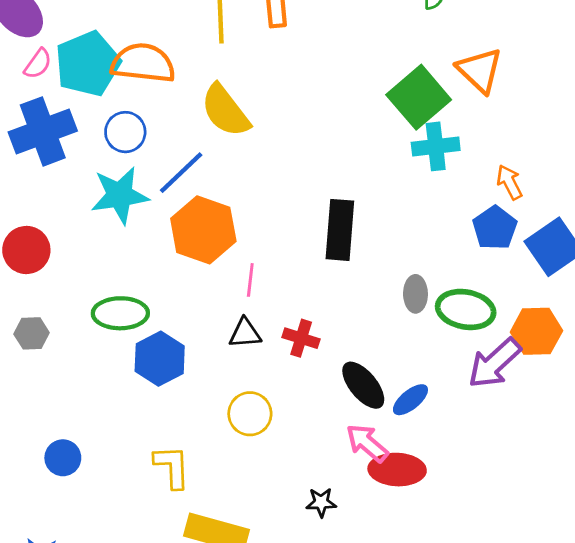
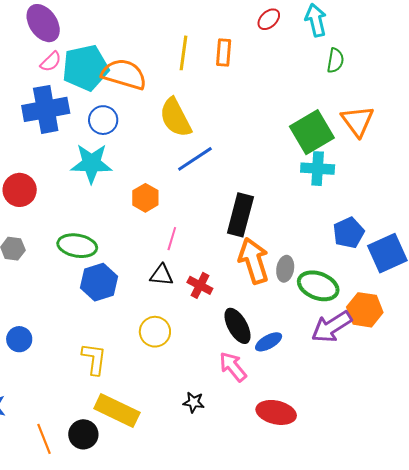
blue line: (181, 173) -> (195, 159), moved
orange arrow: (509, 182) -> (254, 261), moved, size x1.8
orange hexagon: (203, 230) -> (145, 198), size x0.6
red ellipse: (397, 470) -> (276, 412), moved

